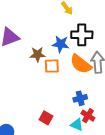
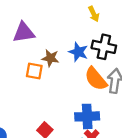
orange square: (52, 66) -> (34, 71), moved
blue cross: (80, 98) -> (87, 116), size x1.5

